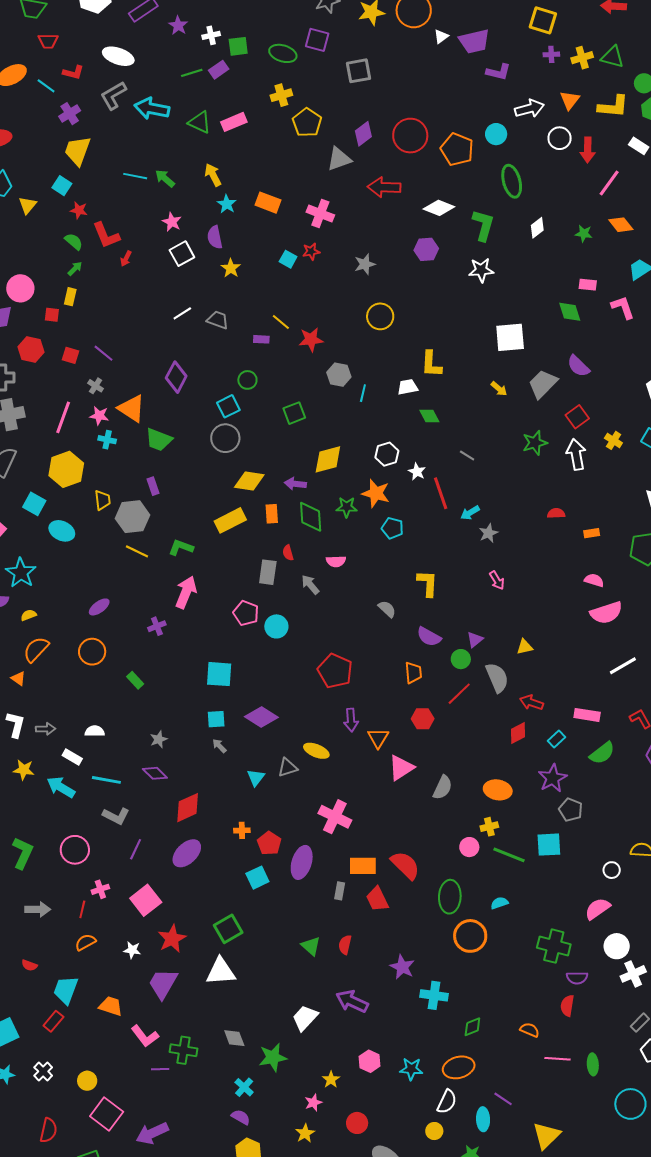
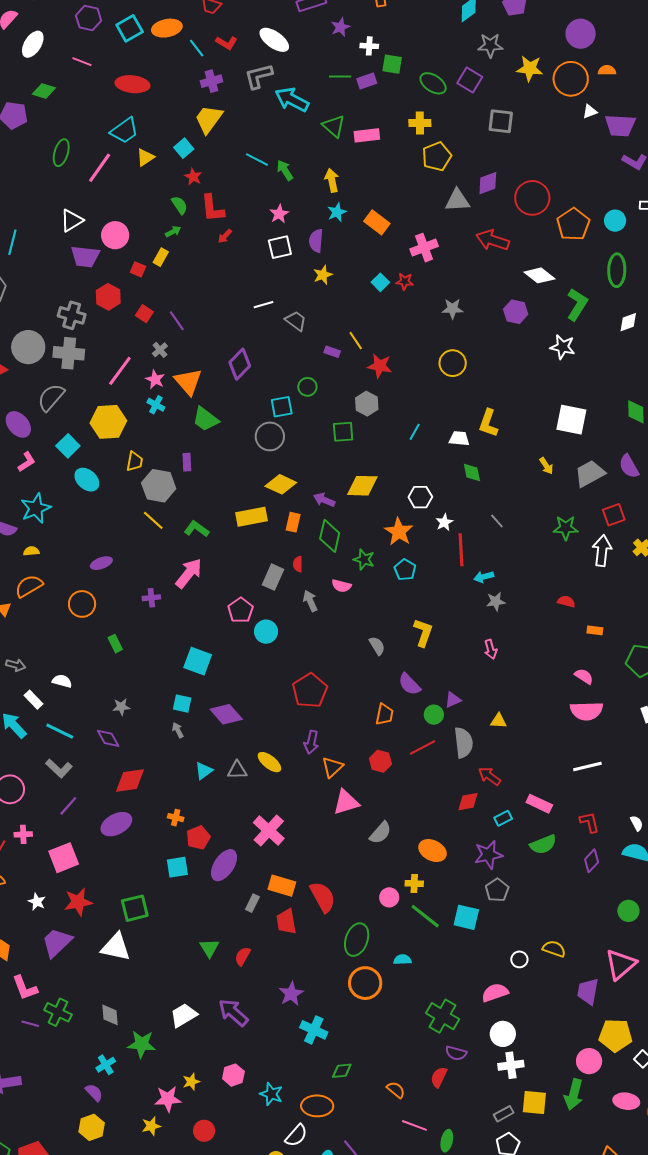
pink cross: (320, 214) -> (424, 248), turned 32
gray hexagon: (339, 375) -> (367, 404), moved
green star: (347, 507) -> (364, 559), moved
pink star: (313, 1103) -> (168, 1099), size x1.5

